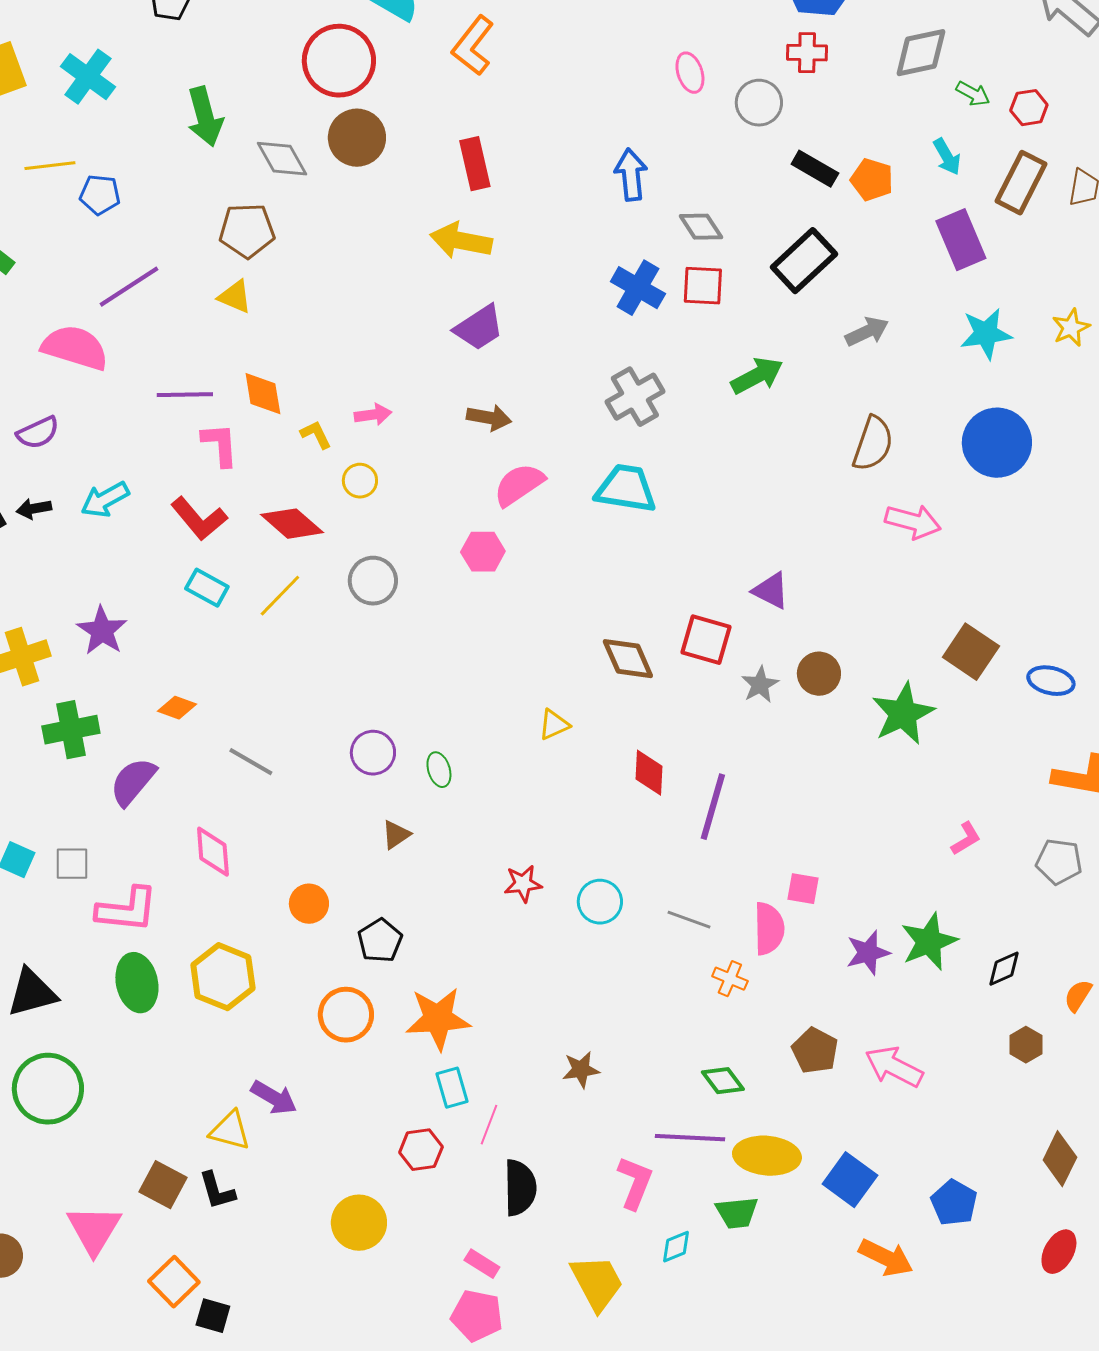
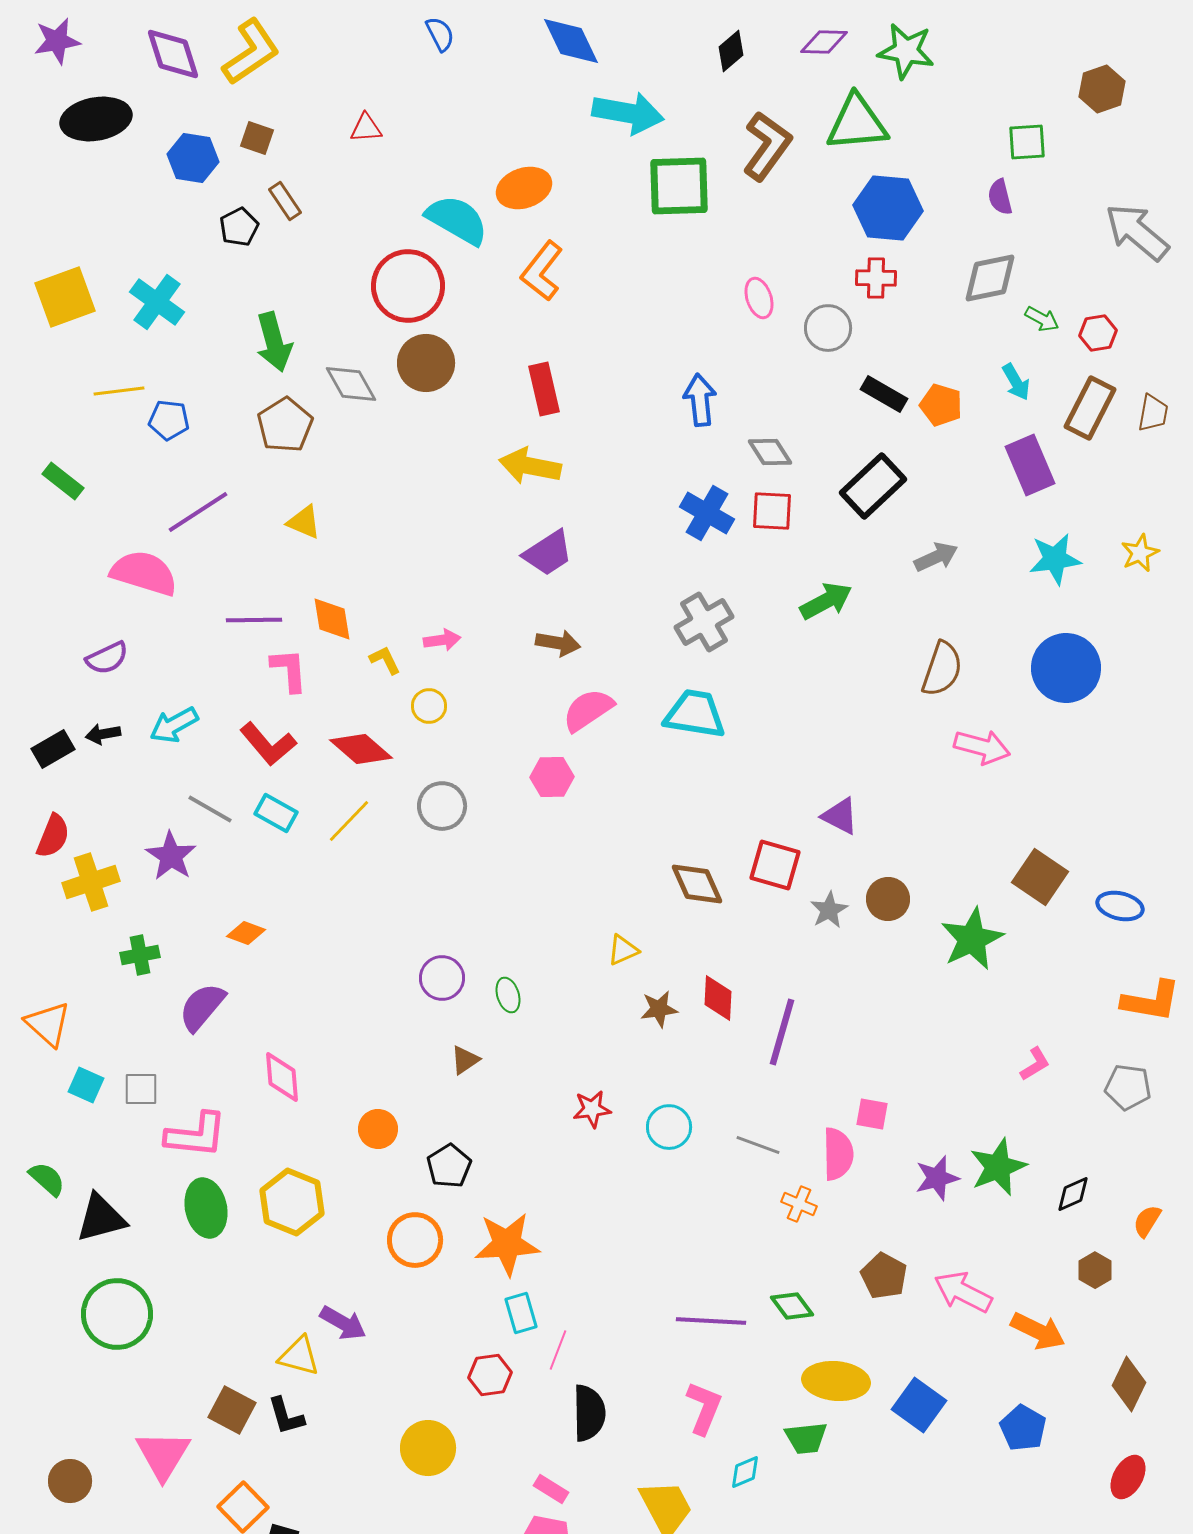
brown pentagon: (247, 231) -> (285, 425), moved, turned -30
green cross: (71, 730) -> (140, 955), size x0.7
gray line: (251, 762) -> (210, 809), moved
brown star: (581, 1070) -> (659, 1009), moved
purple line: (690, 1138) -> (711, 1321), moved
orange arrow: (886, 1258) -> (1038, 1331), moved

